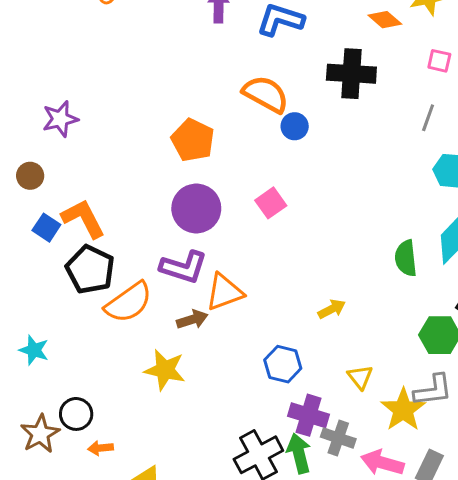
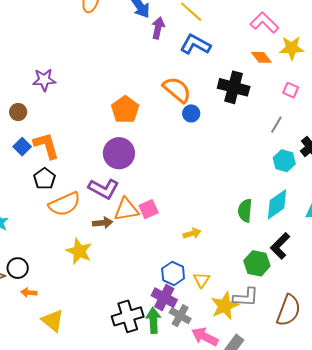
pink square: (271, 203) -> (149, 209), moved
black pentagon: (90, 269) -> (44, 179), size x0.7
blue hexagon: (283, 364) -> (173, 273), moved

